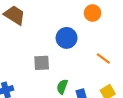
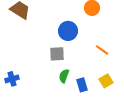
gray square: (42, 63) -> (57, 54), moved

